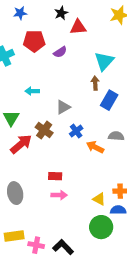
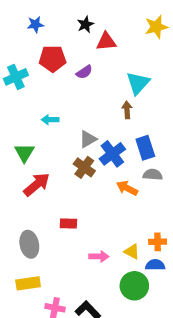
blue rectangle: (109, 100) -> (145, 148), moved, turned -48
brown cross: (44, 130) -> (84, 167), moved
blue cross: (76, 131) -> (112, 154), moved, size x1.5
red rectangle: (55, 176) -> (68, 223), moved
pink arrow: (59, 195) -> (99, 256), moved
yellow rectangle: (14, 236) -> (28, 283), moved

